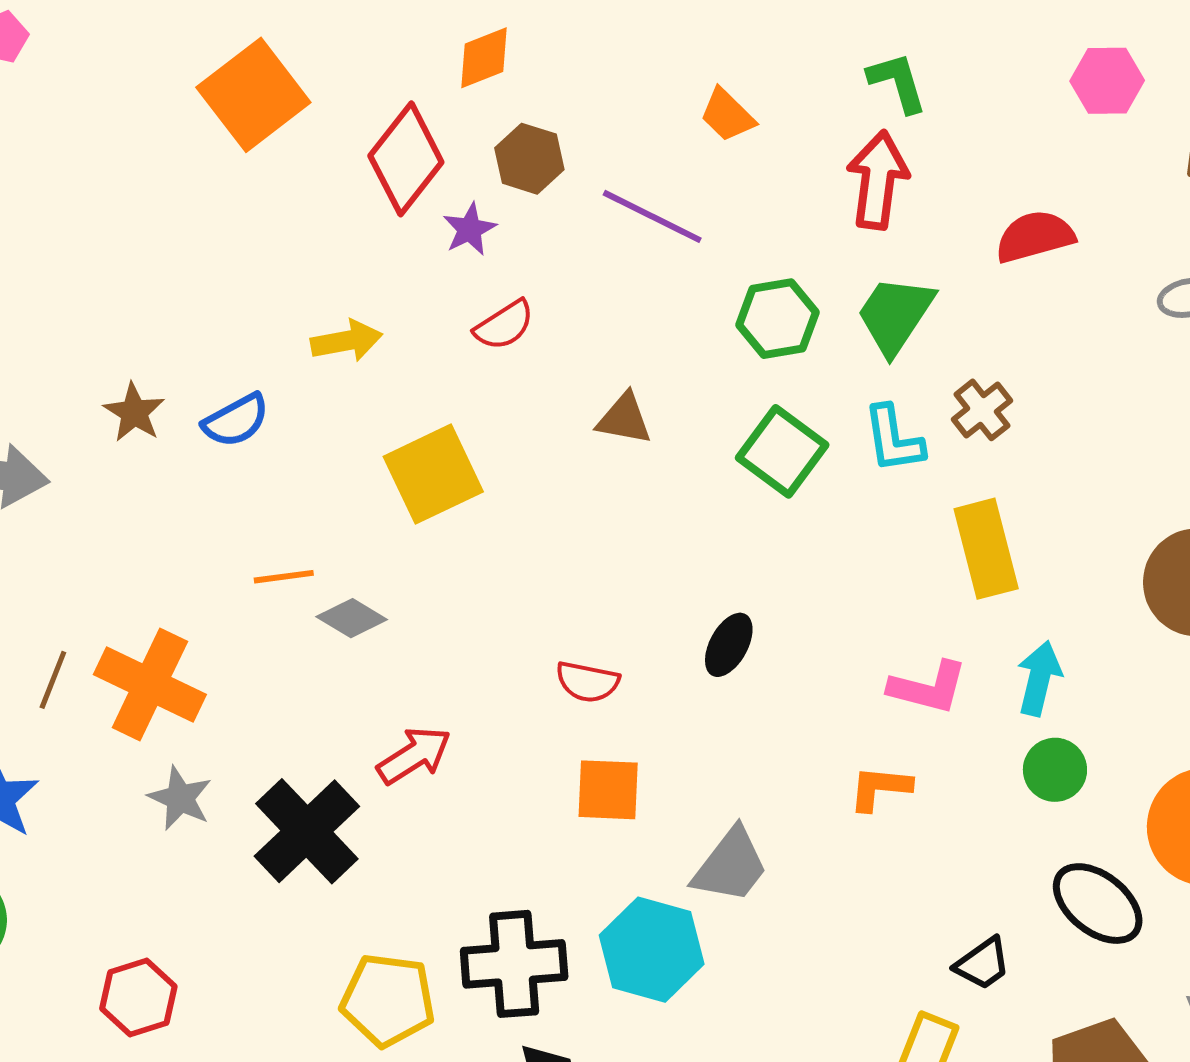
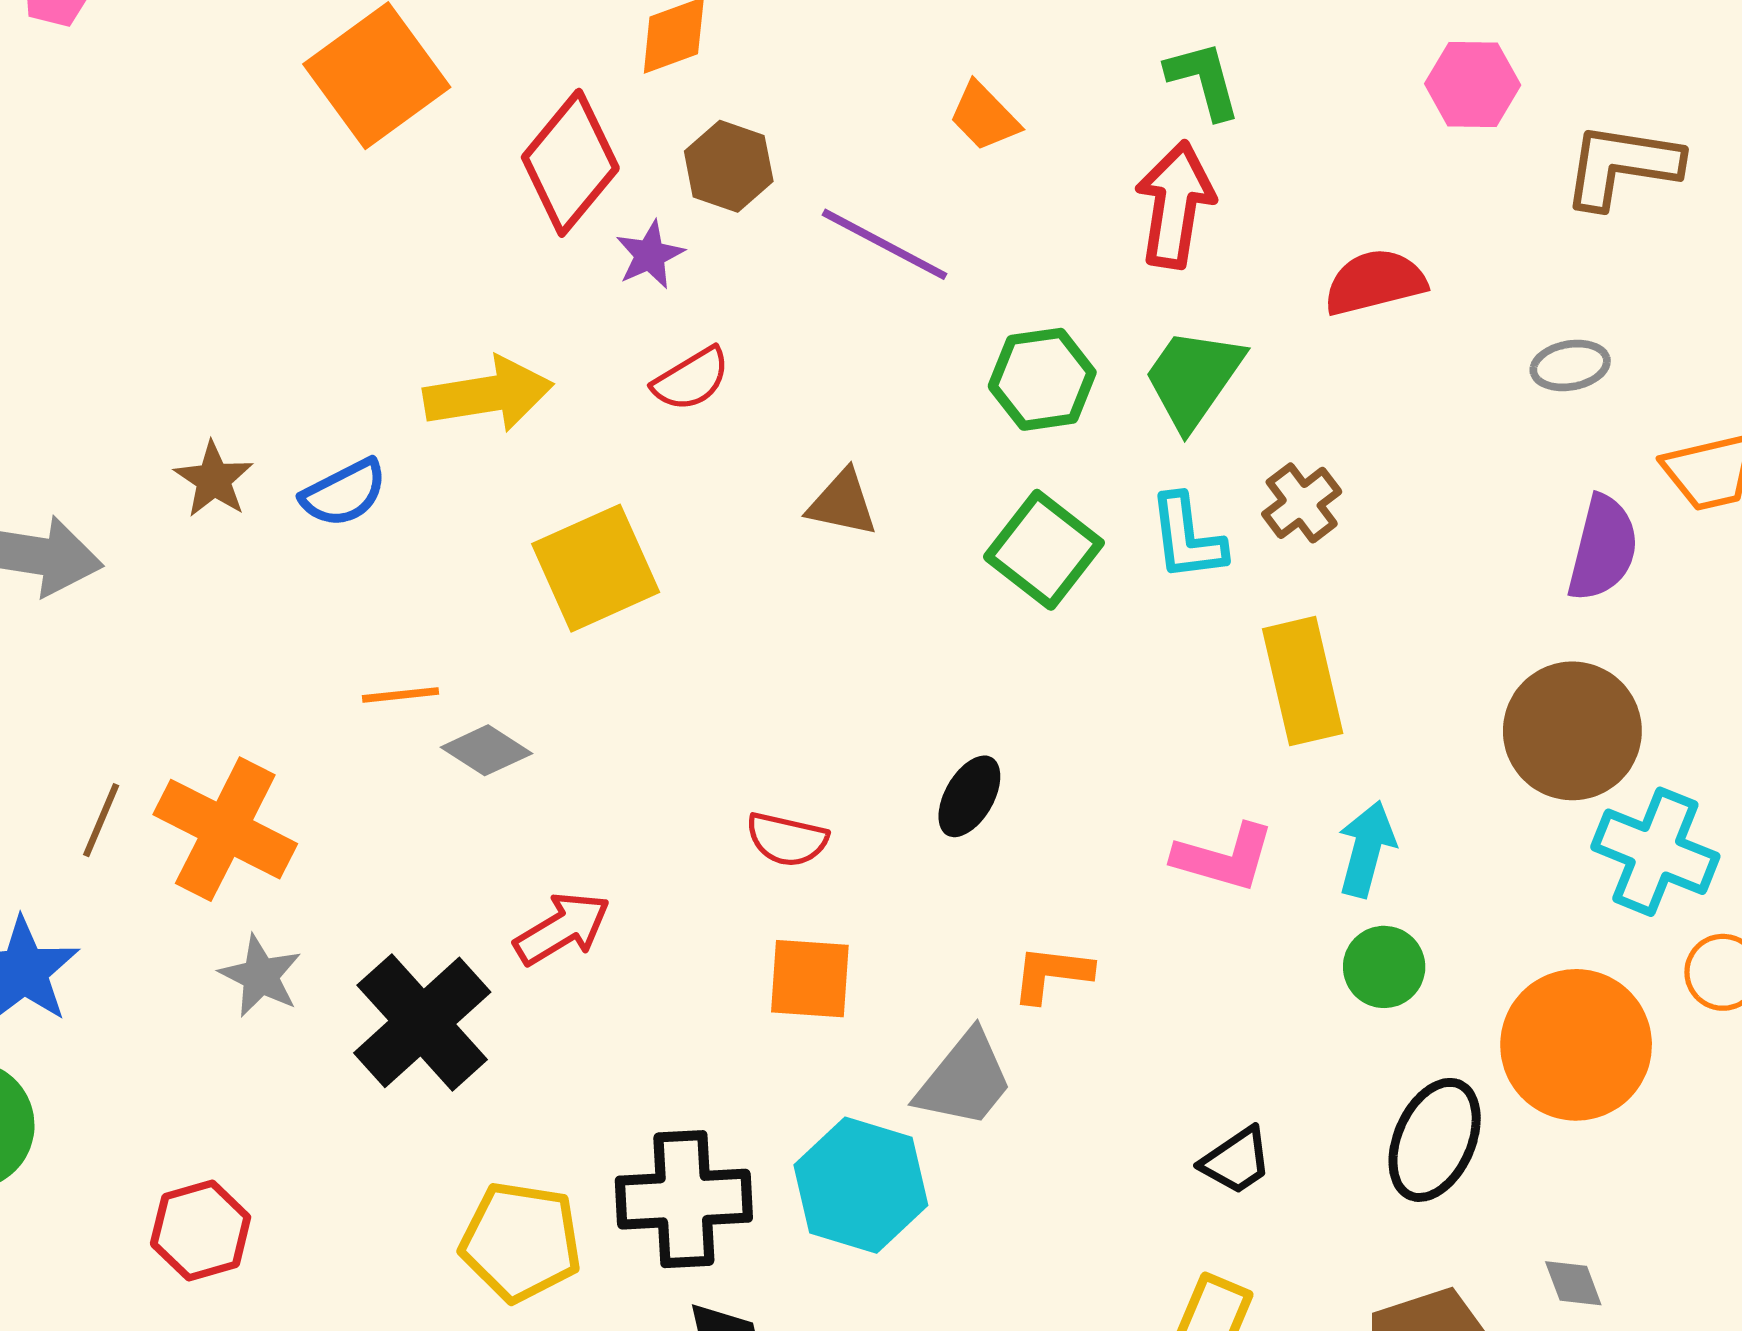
yellow arrow: (346, 341) -> (488, 394), size x1.4
orange L-shape: (880, 788) -> (1052, 974), moved
black ellipse: (1098, 904) -> (1435, 1140), turned 74
black trapezoid: (983, 964) -> (1236, 1161), moved

